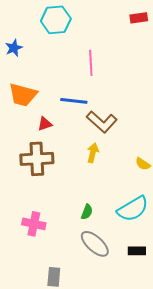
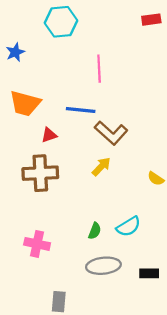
yellow arrow: (93, 153) -> (101, 167), turned 30
cyan semicircle: (133, 209) -> (128, 227), moved, size x0.7
gray ellipse: (95, 244) -> (103, 266), turned -48

